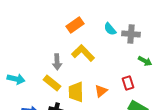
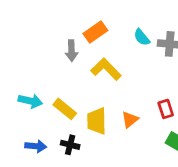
gray arrow: (57, 62) -> (71, 51), moved
cyan arrow: (16, 79) -> (30, 101), moved

